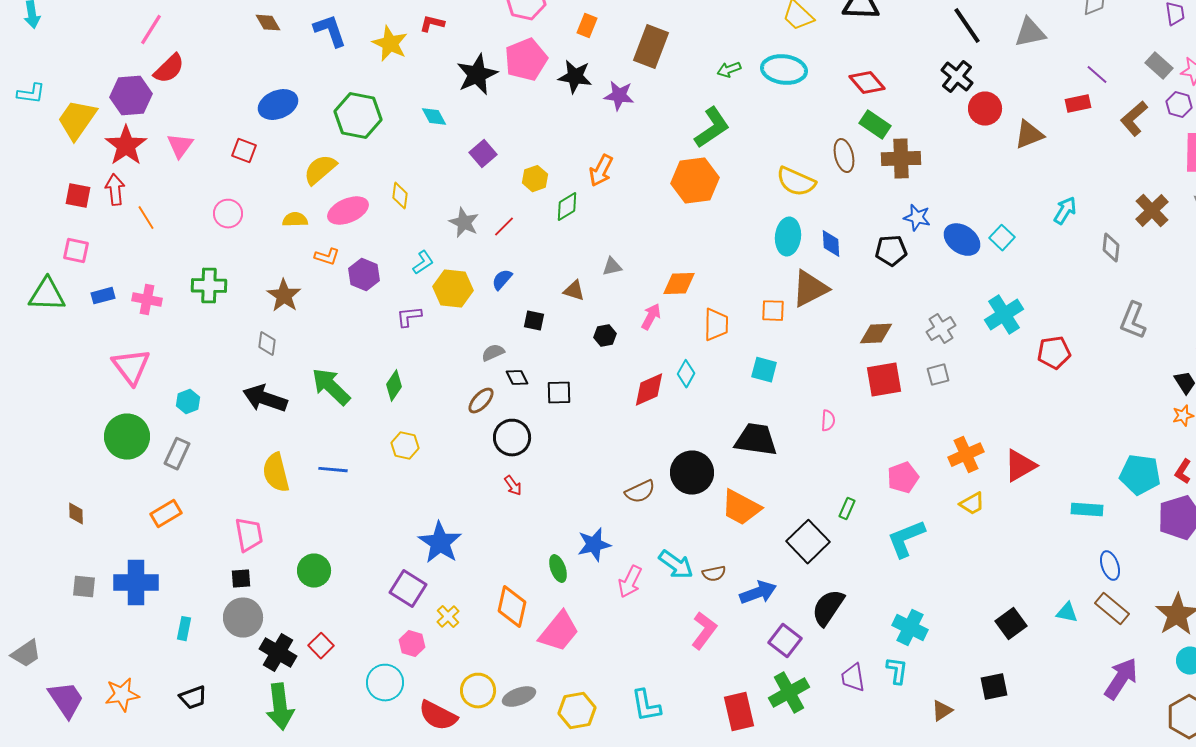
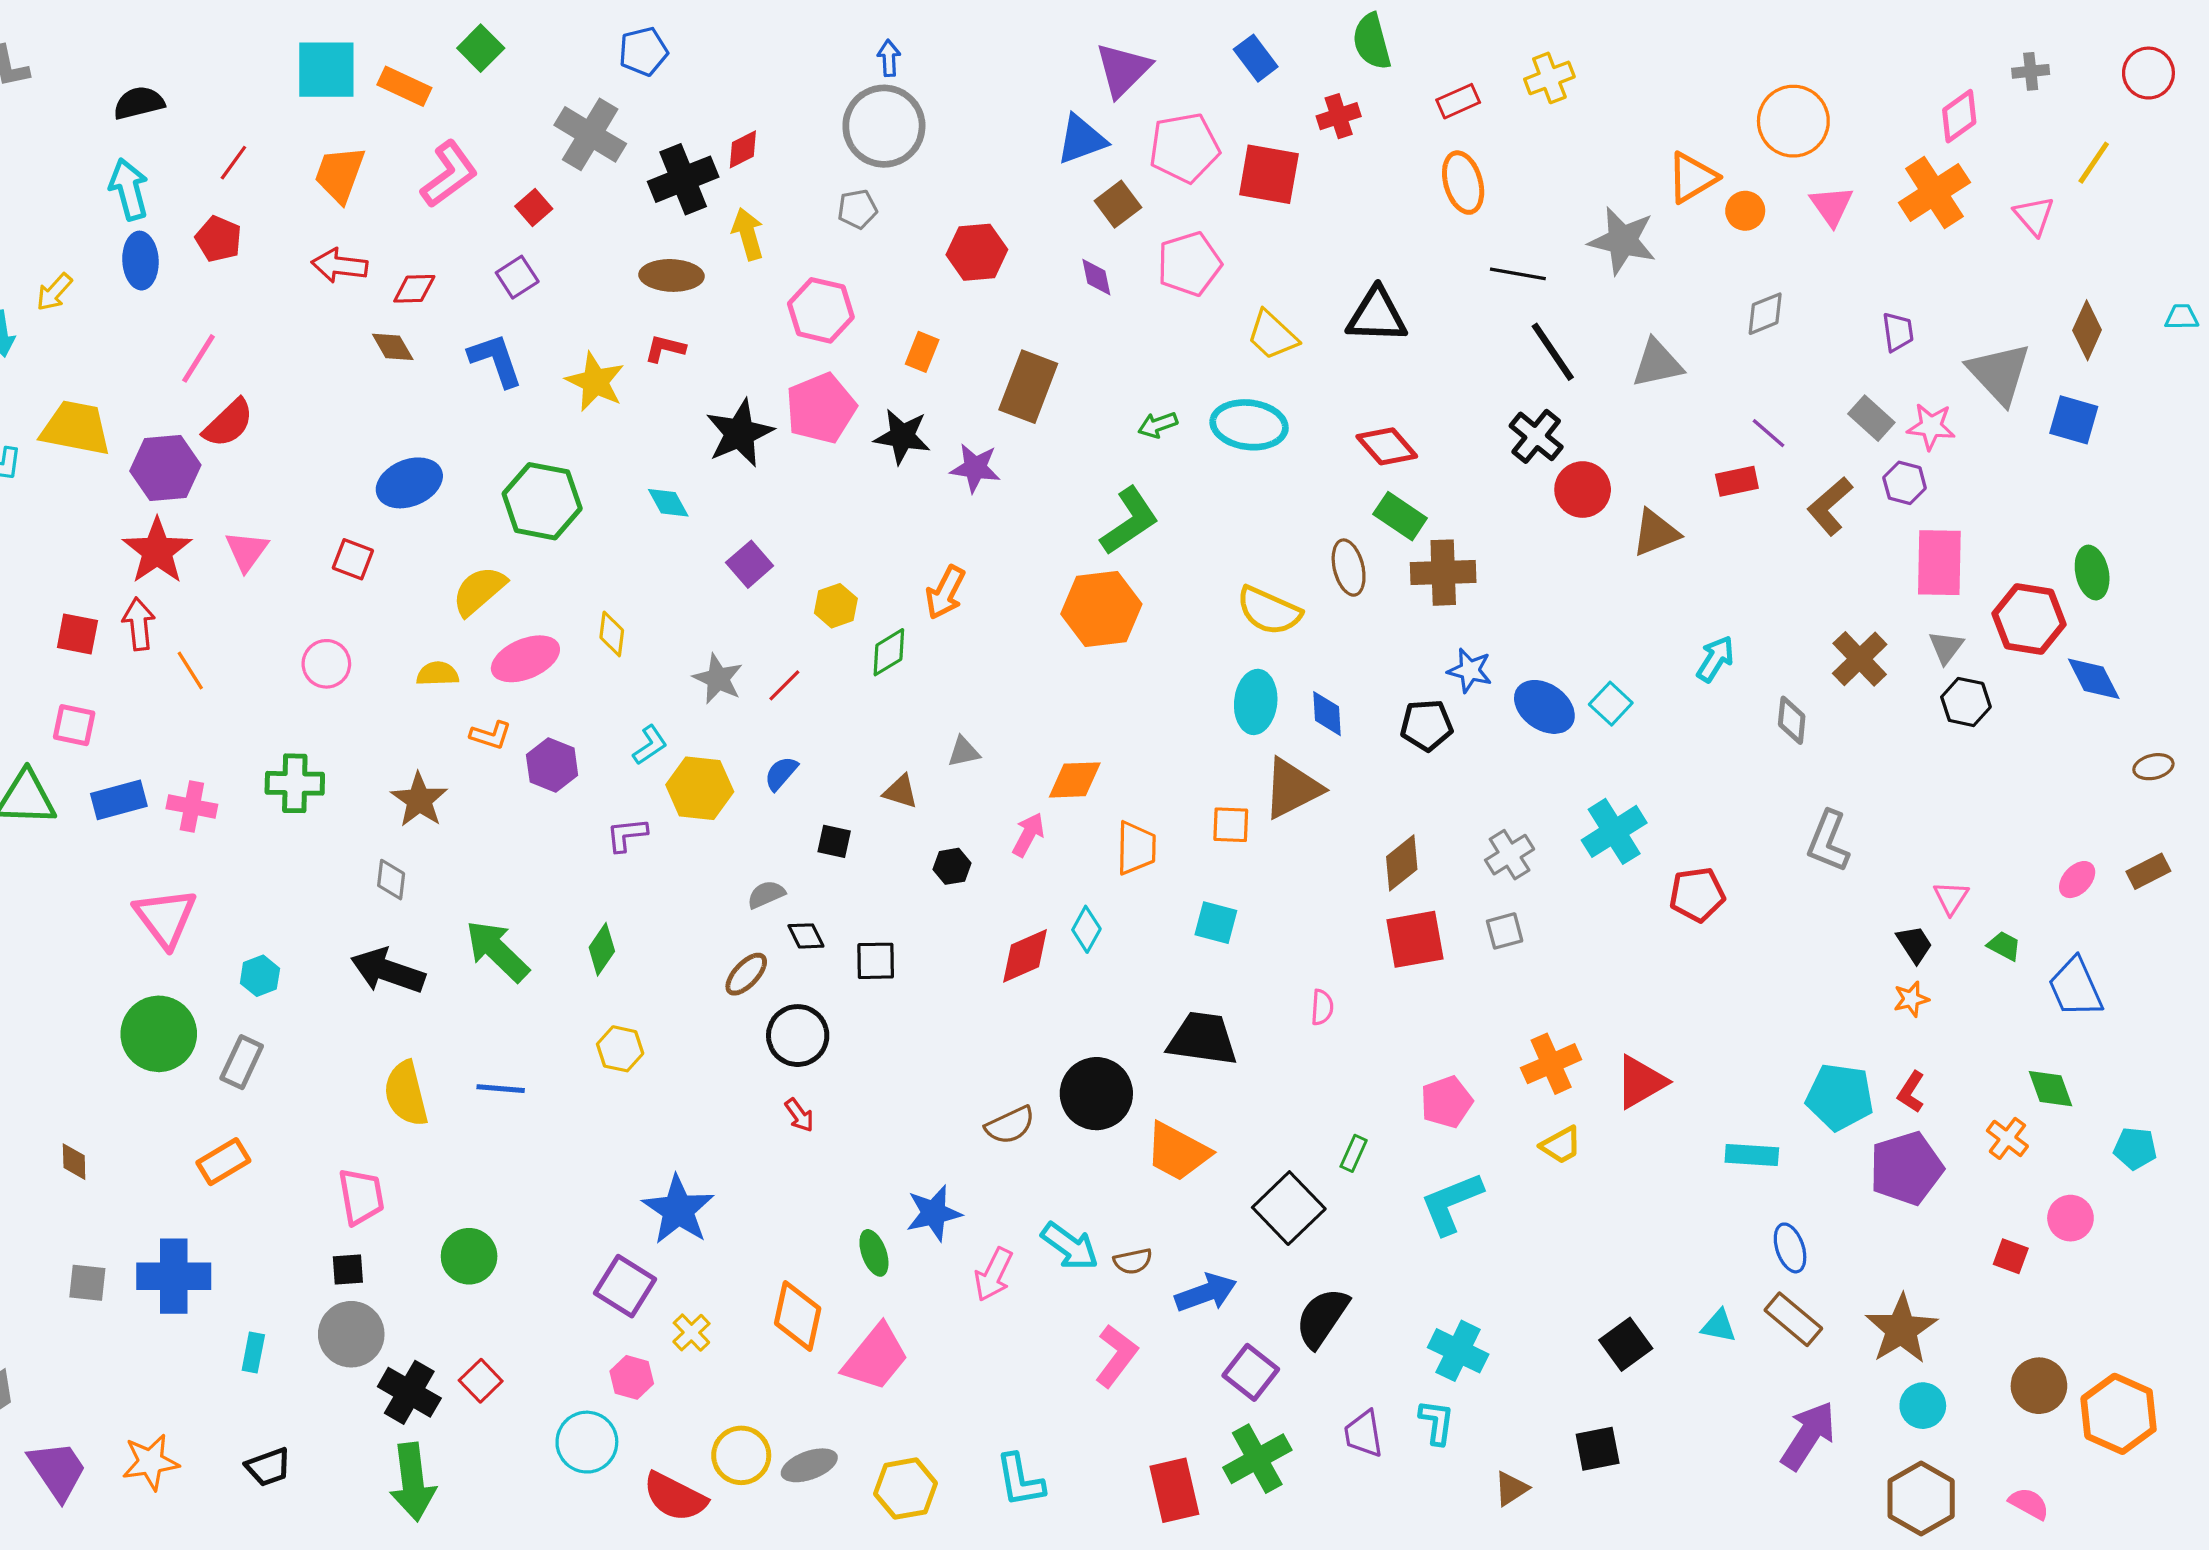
yellow trapezoid: (77, 120) -> (76, 428), moved, turned 66
blue rectangle: (103, 296) -> (119, 800), size x1.4
brown diamond: (876, 334) -> (1402, 863), turned -36

